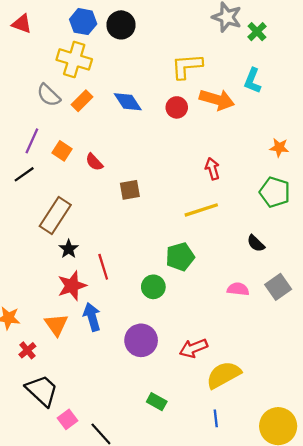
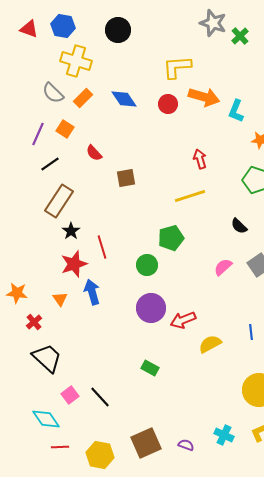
blue hexagon: (83, 22) -> (63, 26), moved
cyan L-shape: (252, 81) -> (236, 111), moved
orange square: (62, 151) -> (65, 129), moved
black line: (24, 174) -> (50, 164), moved
pink semicircle: (238, 289) -> (223, 267), turned -48
orange triangle: (56, 325) -> (60, 299), size x0.7
purple circle: (141, 340) -> (151, 308), moved
yellow semicircle: (224, 375) -> (210, 344), size x0.7
blue line: (216, 418) -> (251, 332), moved
pink square: (68, 419) -> (70, 395), moved

